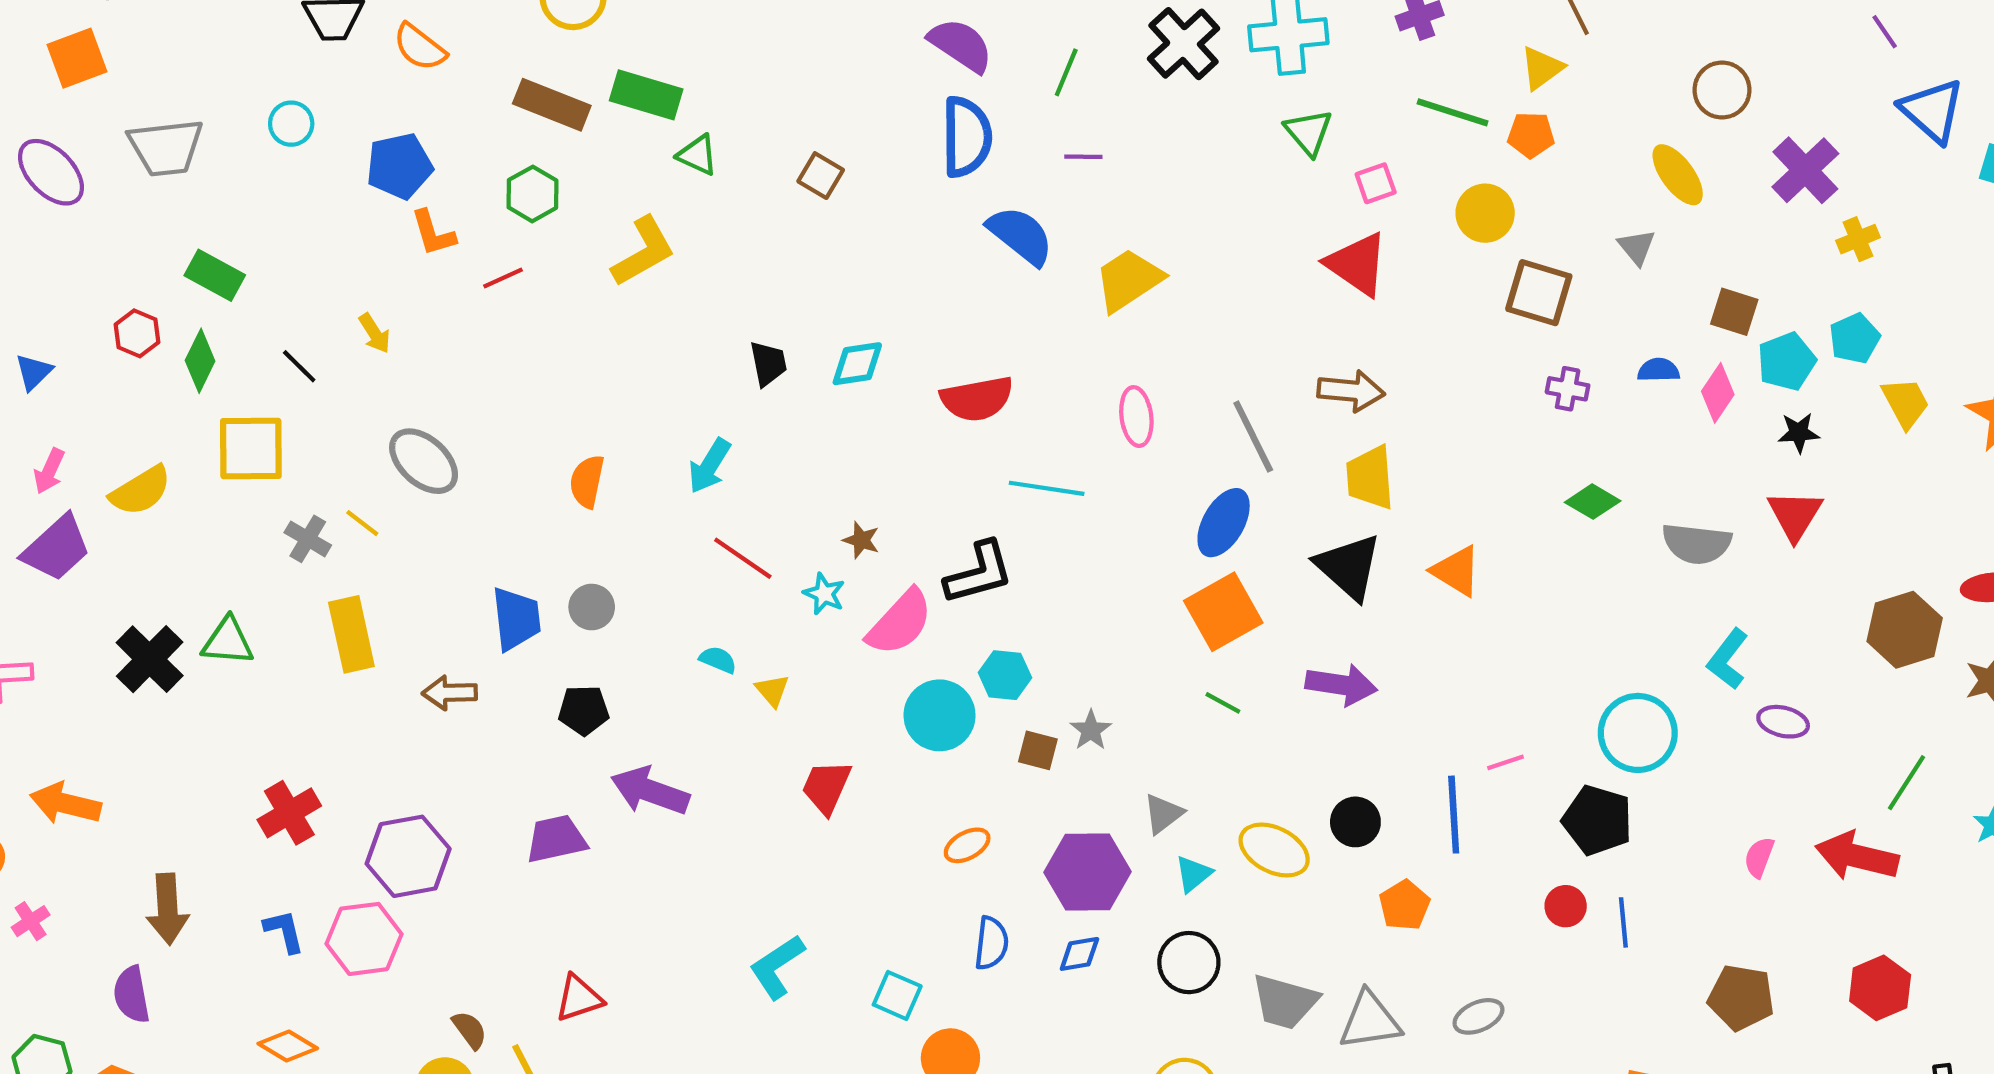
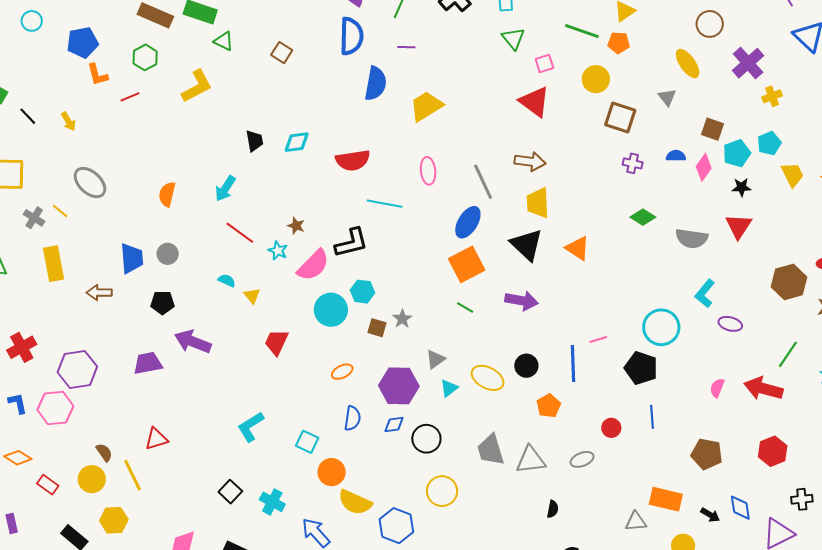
blue semicircle: (1021, 235) -> (376, 84), turned 60
black line: (299, 366) -> (28, 116), moved
red circle: (1566, 906) -> (611, 428), moved
black circle: (1189, 963) -> (426, 439), moved
gray trapezoid: (1285, 1002) -> (491, 450), turned 56

